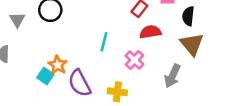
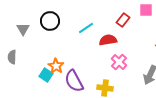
red semicircle: (150, 32) -> (108, 40), moved
cyan line: (104, 42) -> (86, 28), moved, turned 42

